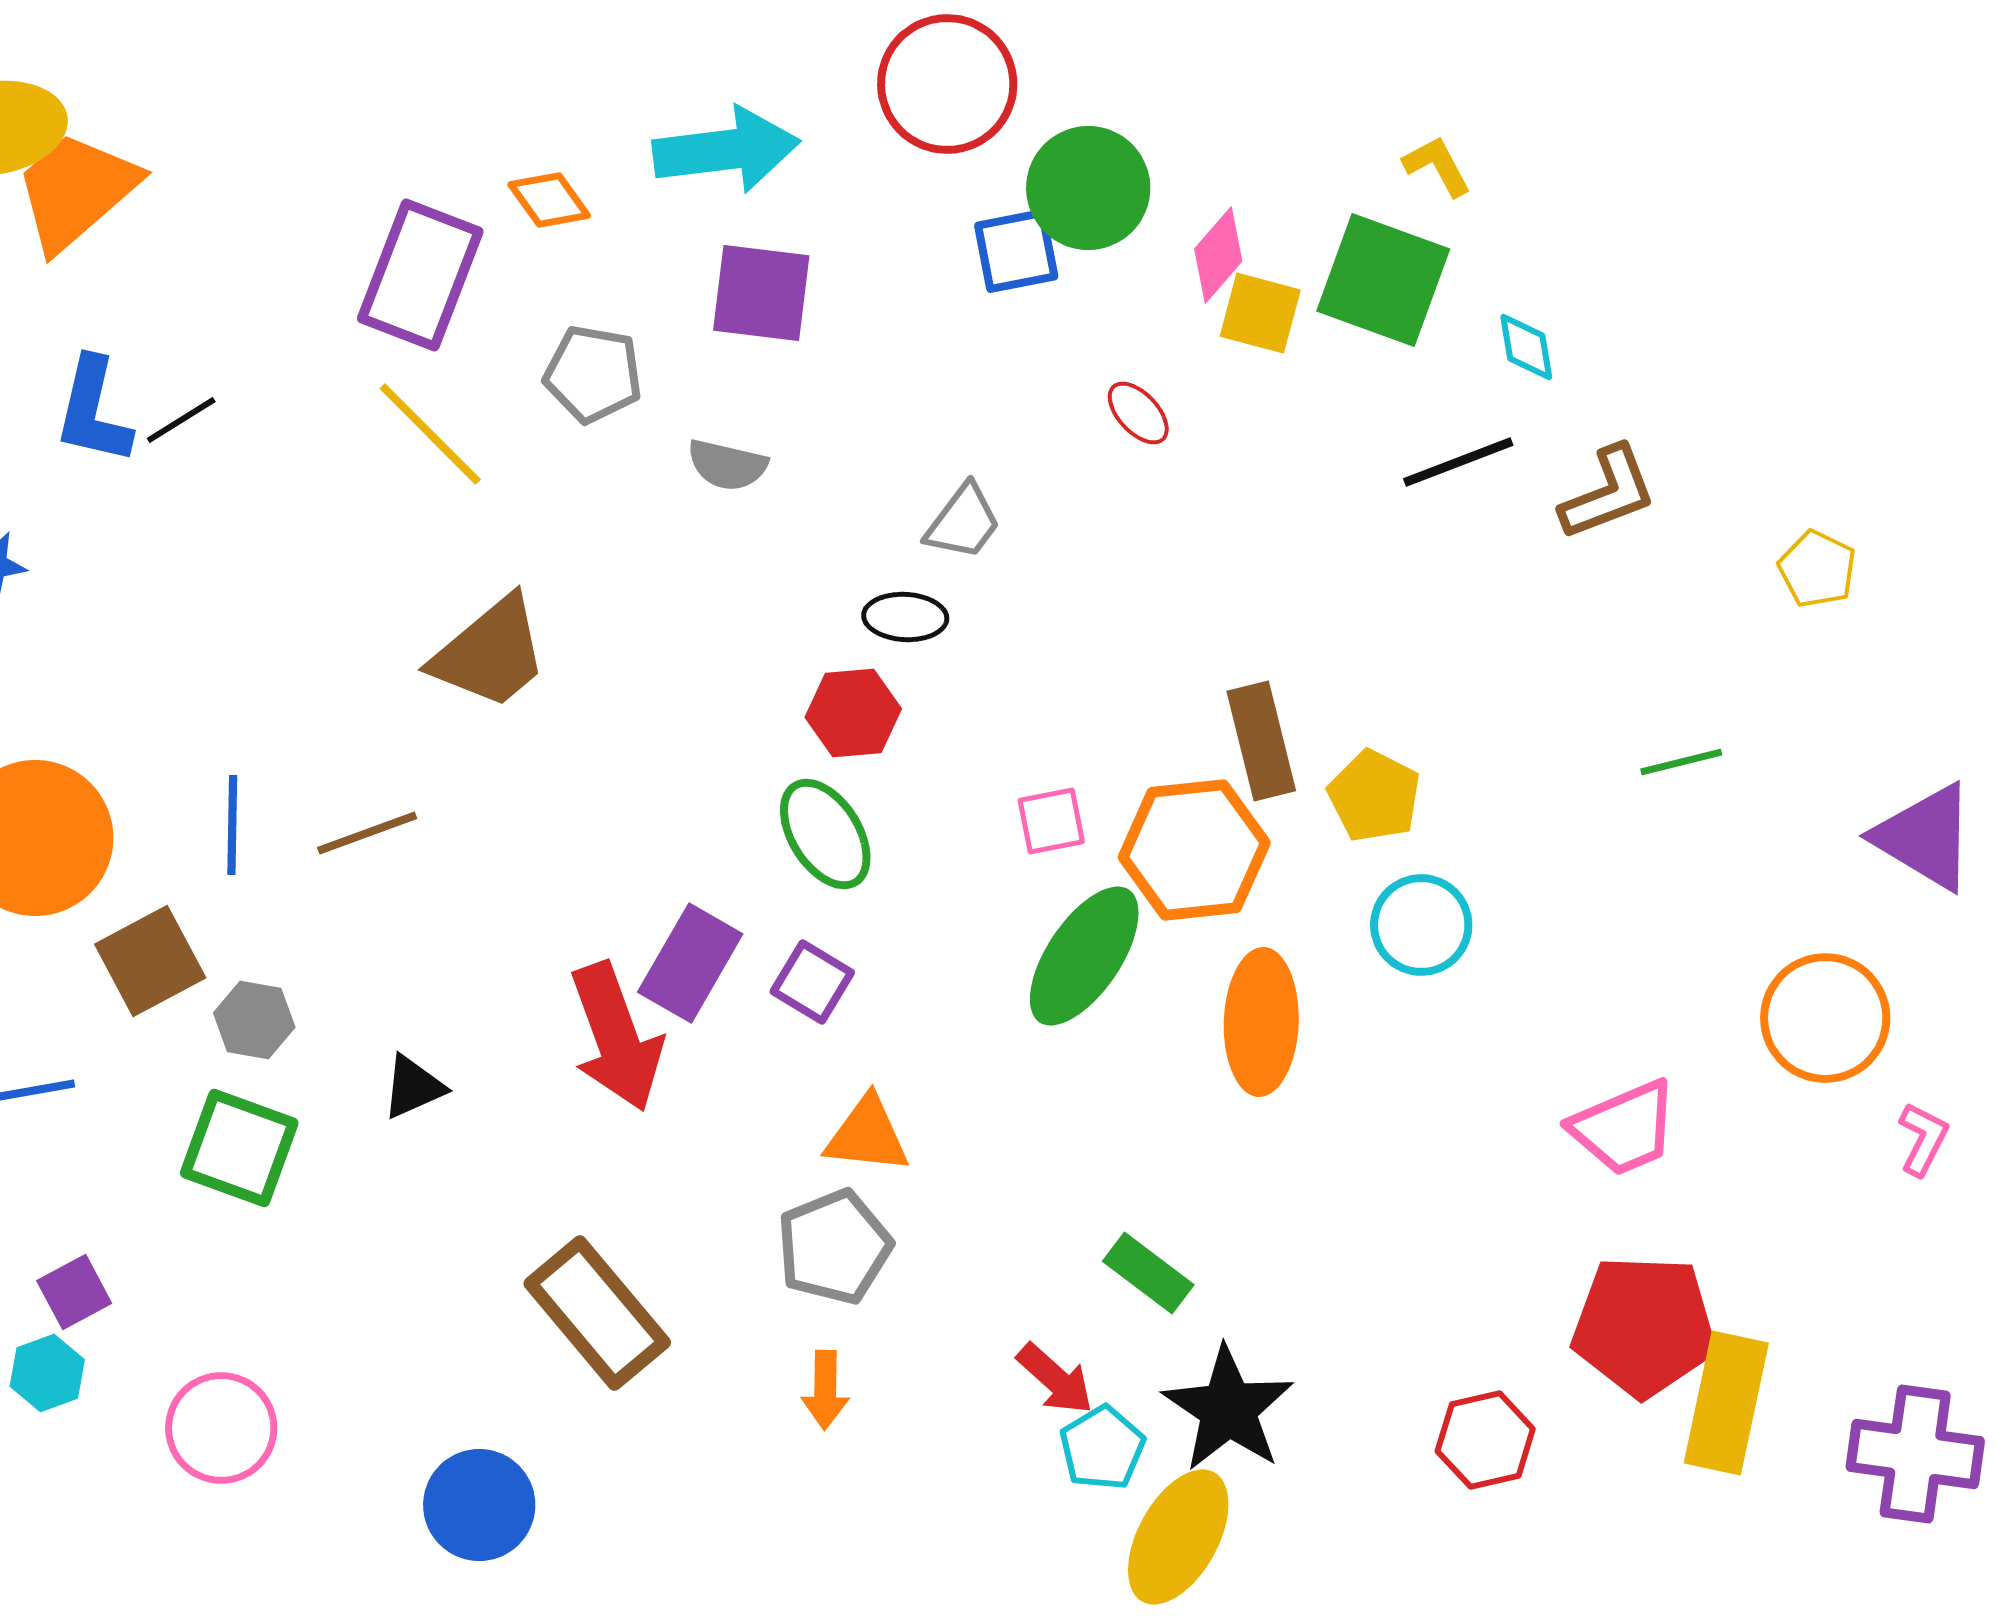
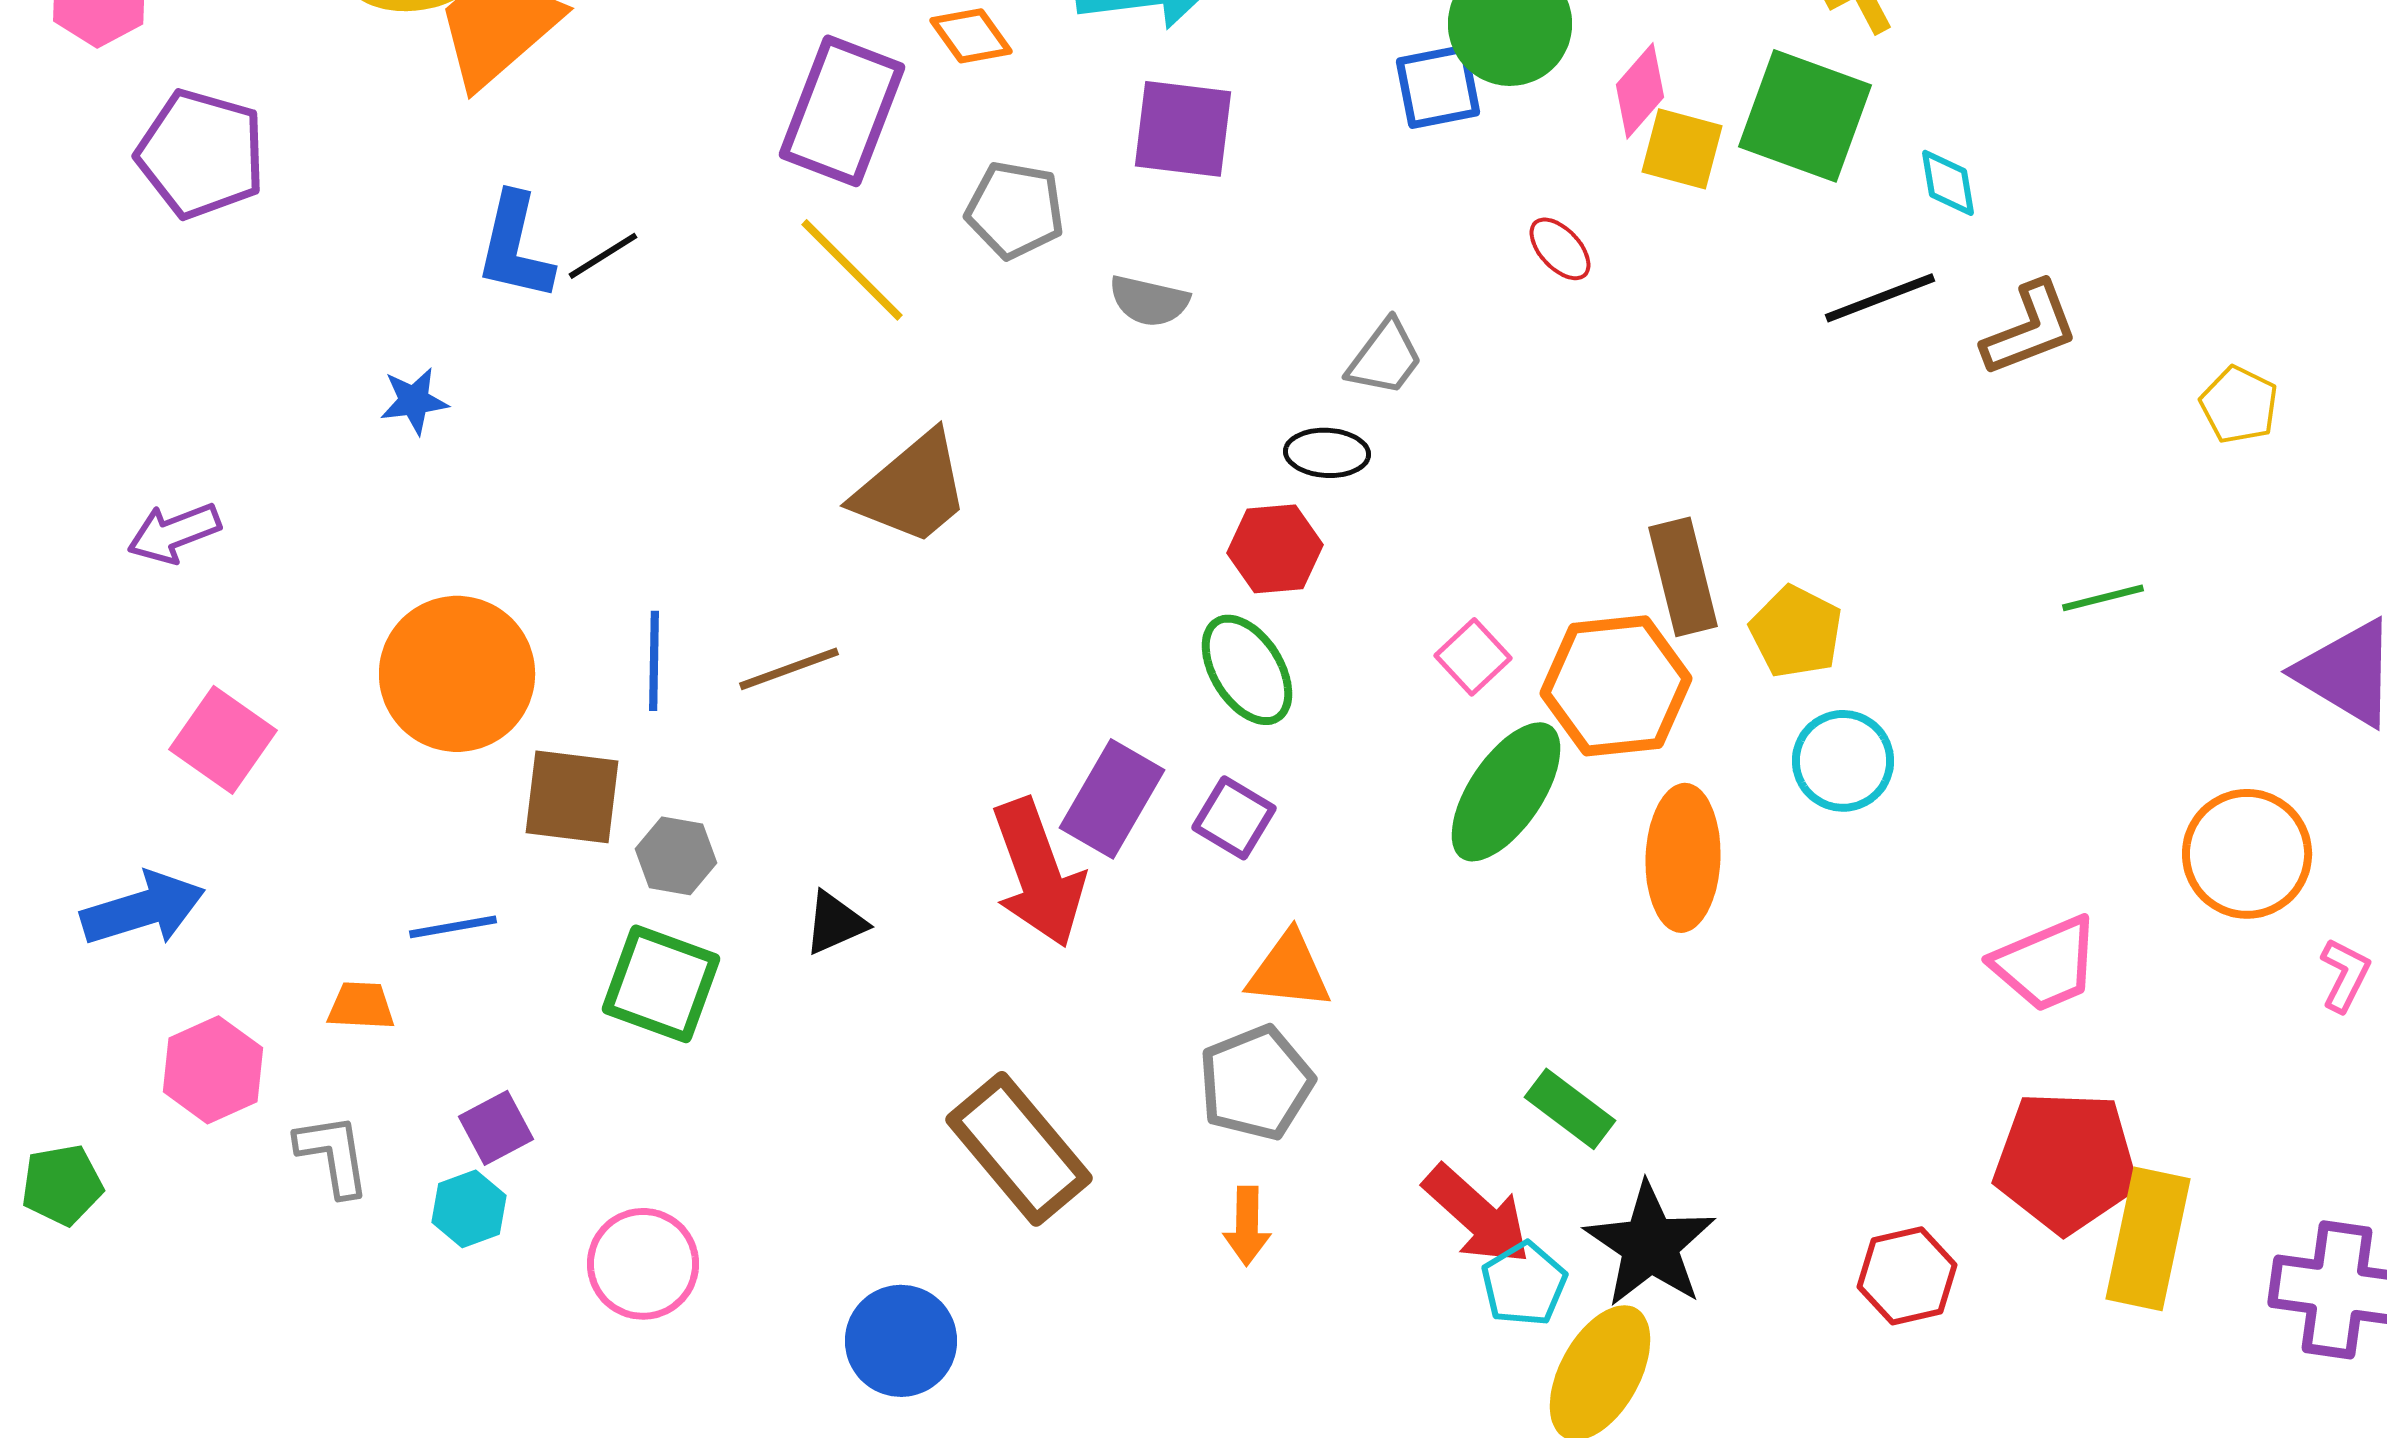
pink square: (1051, 821) -> (1473, 657), turned -32
brown square: (150, 961) -> (572, 797), turned 35
red arrow: (1055, 1379) -> (1477, 1215), size x1.4

